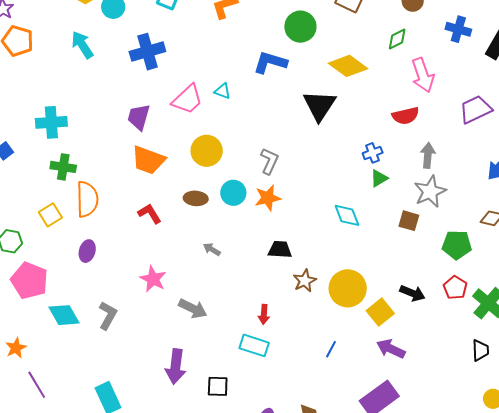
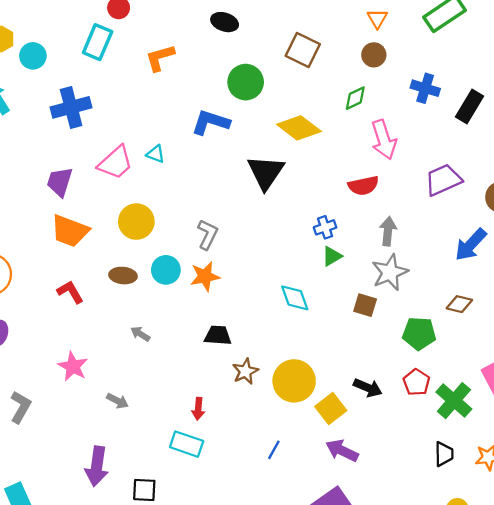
gray arrow: (193, 309) -> (117, 401), size x0.7

